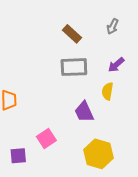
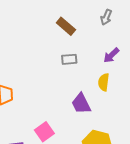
gray rectangle: (74, 67) -> (69, 59), size x0.6

